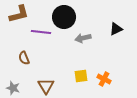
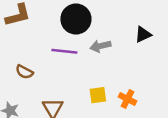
purple line: (41, 32) -> (64, 51), moved
brown semicircle: (24, 58) -> (24, 72), turned -40

